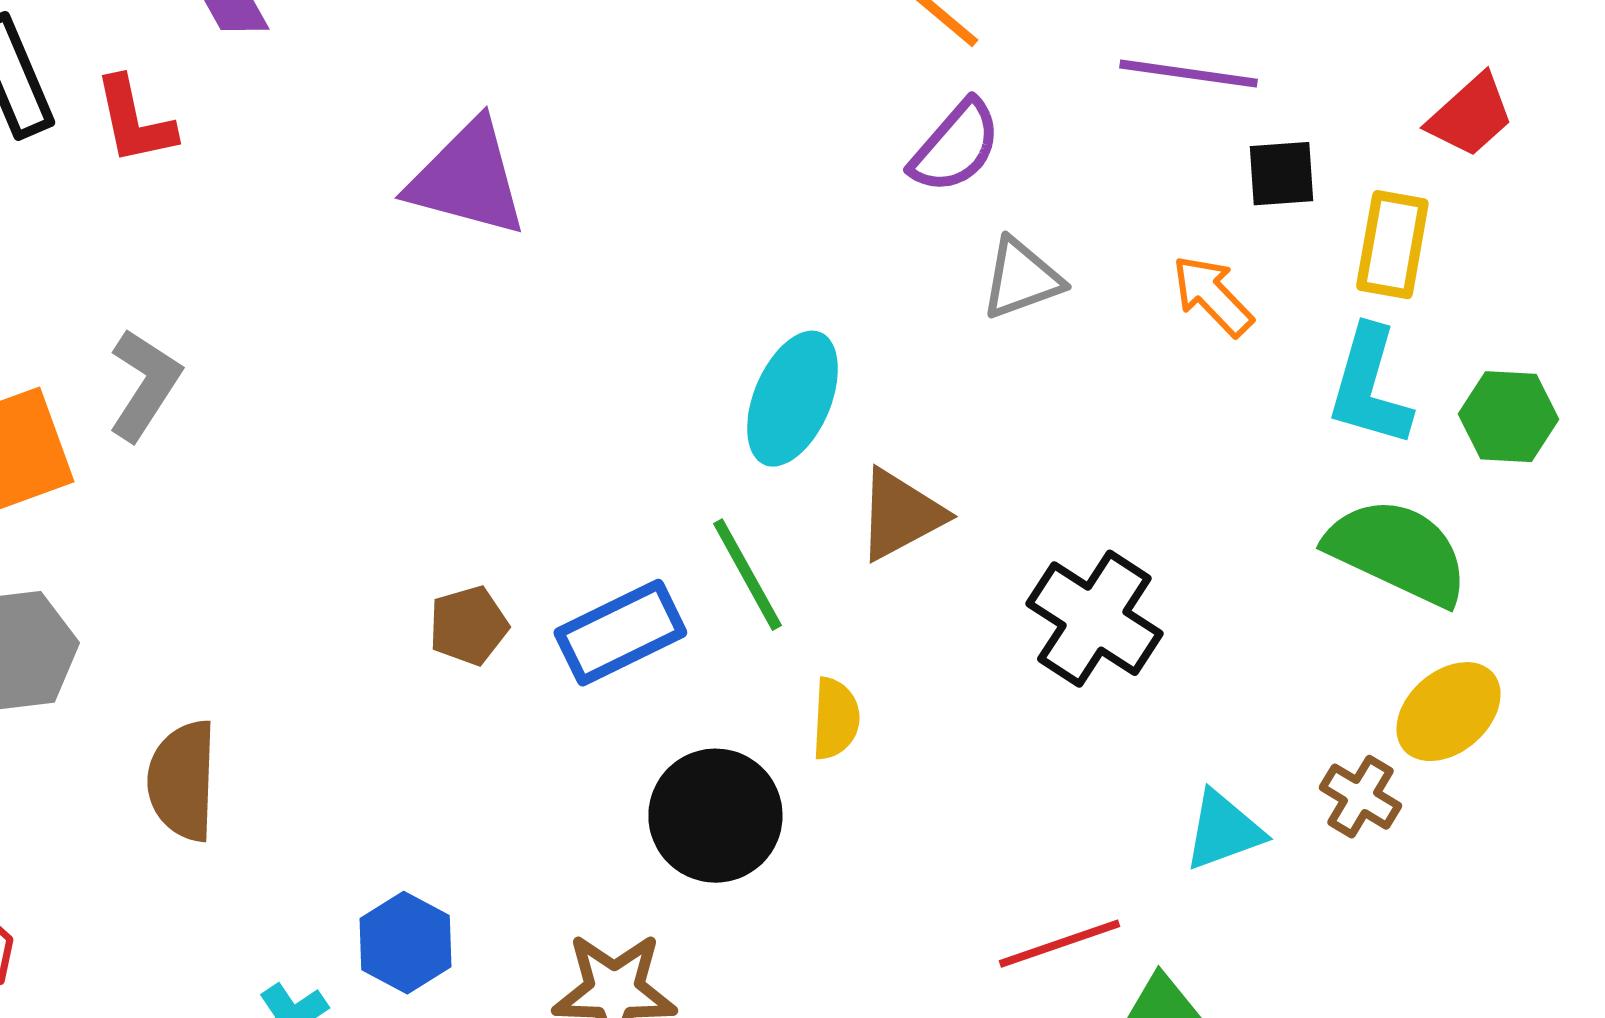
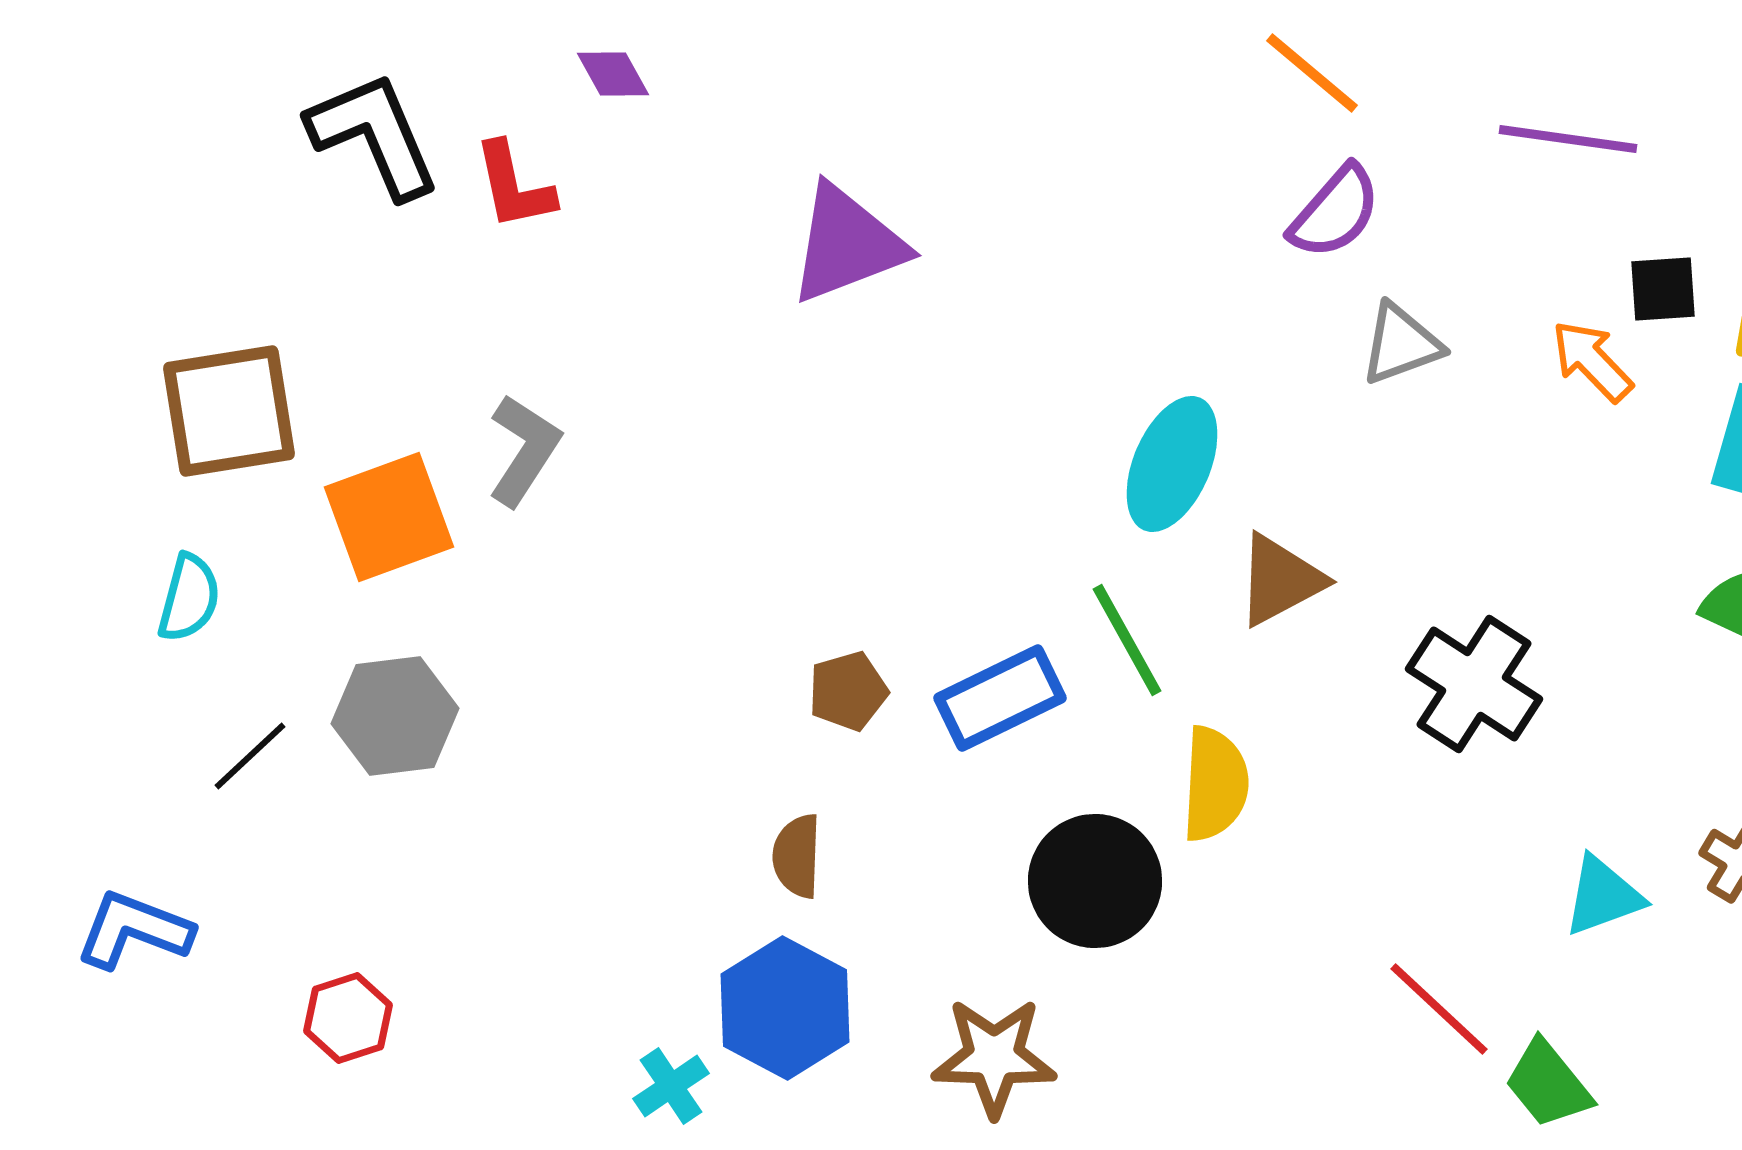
black square: (1281, 174) -> (1663, 289), moved
purple triangle: (467, 179) -> (847, 244), turned -36
yellow semicircle: (835, 719) -> (1215, 784), size x1.4
brown semicircle: (182, 781) -> (797, 856), moved, size x0.7
blue hexagon: (405, 943) -> (785, 1008), size x1.4
red line: (1059, 944) -> (1439, 1009), turned 62

